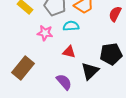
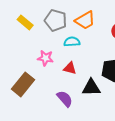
pink star: (45, 33) -> (45, 58), moved
black triangle: (90, 71) -> (91, 88), turned 42

